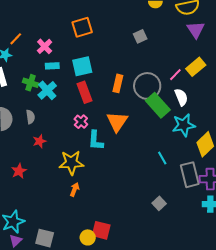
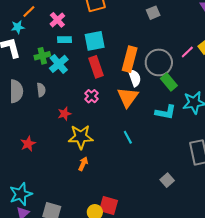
green cross: (31, 83) -> (42, 56), turned -35
orange rectangle: (118, 83) -> (130, 59), size x1.4
white semicircle: (181, 97) -> (135, 78), moved
green rectangle: (158, 105) -> (169, 82), size x0.7
cyan L-shape: (96, 140) -> (166, 112), moved, turned -85
red star: (39, 141) -> (64, 114), moved
cyan line: (162, 158) -> (128, 137), moved

